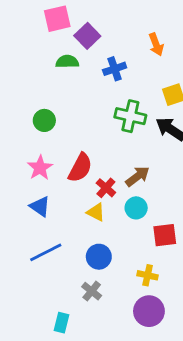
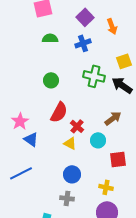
purple square: (87, 36) -> (85, 17), moved
green circle: (44, 120) -> (51, 80), moved
pink star: (40, 168) -> (20, 121), moved
brown arrow: (138, 176) -> (113, 118), moved
blue line: (46, 252) -> (21, 173), moved
gray cross: (92, 291) -> (67, 198), turned -32

